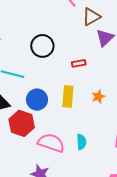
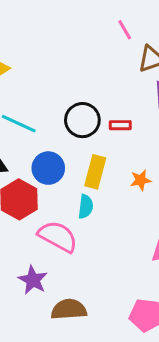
black circle: (42, 46) -> (82, 120), moved
cyan semicircle: (81, 142) -> (86, 207), moved

